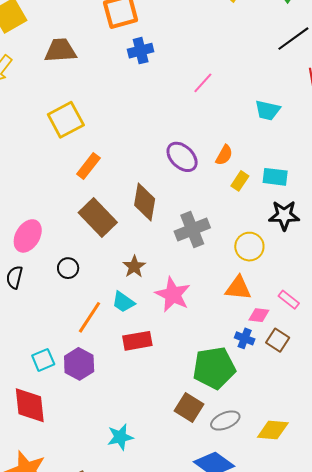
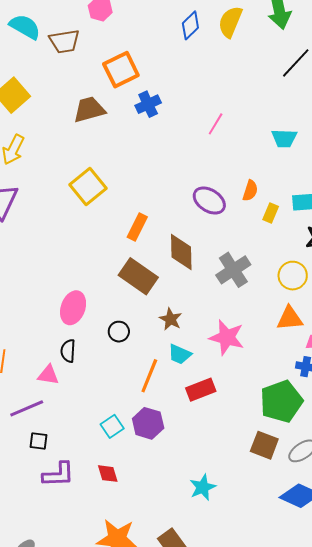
brown trapezoid: (60, 50) -> (89, 110), moved
orange rectangle: (88, 166) -> (137, 227), moved
brown star: (134, 267) -> (171, 319), moved
red diamond: (30, 405) -> (108, 474), size x0.6

